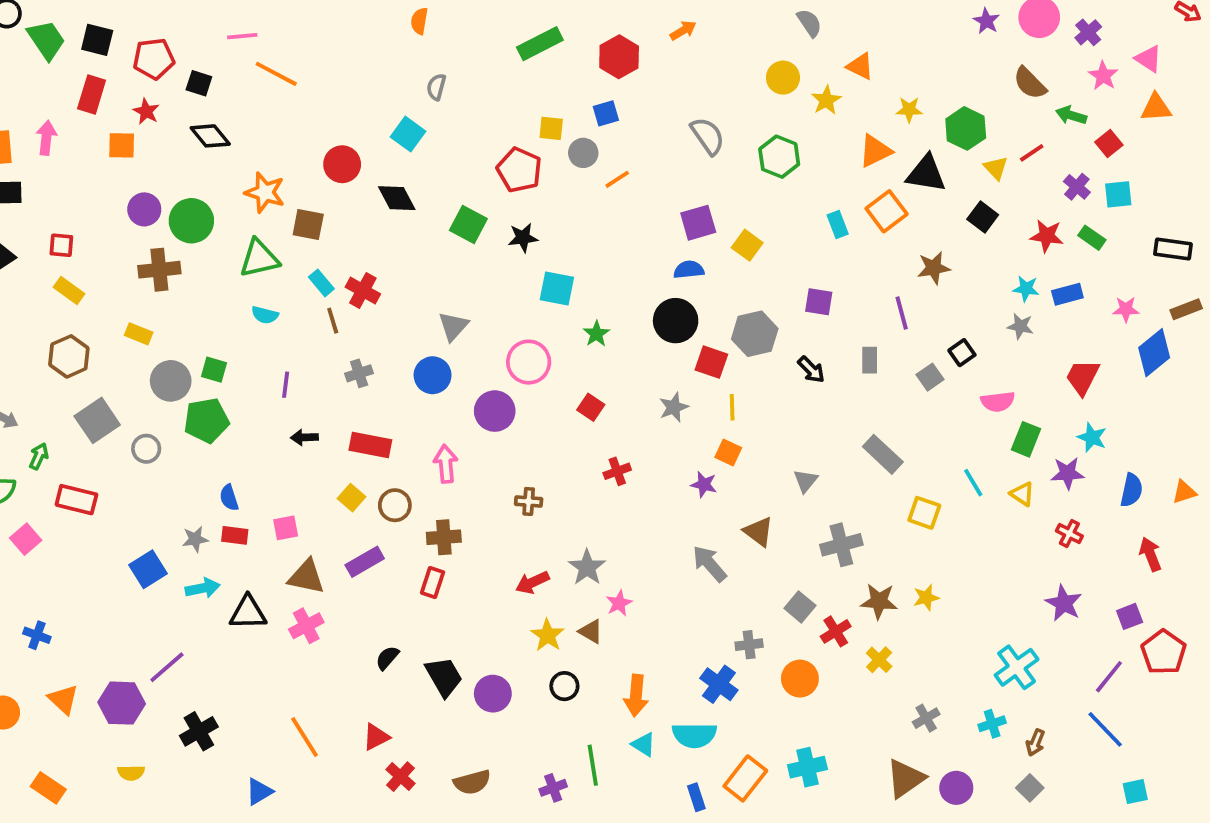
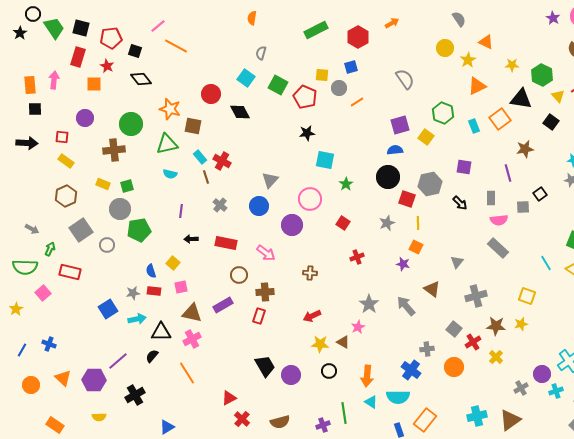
pink line: (242, 36) -> (158, 26), turned -35
orange triangle: (875, 151) -> (477, 86), moved
green hexagon: (779, 157) -> (443, 113), moved
purple circle: (144, 209) -> (85, 118), moved
green square: (468, 225) -> (278, 85), moved
green square: (214, 370) -> (127, 186), moved, turned -32
gray cross: (359, 373) -> (220, 205), turned -32
gray square: (930, 377) -> (523, 207), turned 32
pink semicircle: (998, 402) -> (499, 220), moved
pink arrow: (446, 464) -> (266, 253), turned 132
yellow square: (352, 498) -> (173, 263), moved
yellow square: (924, 513) -> (527, 296), moved
gray star: (587, 567) -> (369, 304), moved
yellow star: (547, 635) -> (320, 344), turned -30
black semicircle: (387, 658) -> (152, 356), moved
orange line: (304, 737) -> (187, 373), moved
cyan cross: (807, 767) -> (477, 416), moved
purple circle: (956, 788) -> (542, 374), moved

